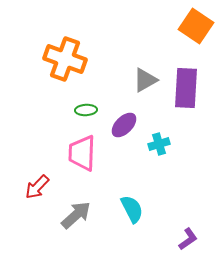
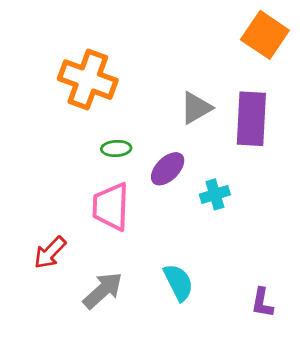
purple L-shape: (188, 239) -> (262, 303), moved, turned 135

